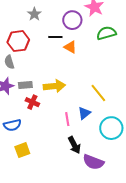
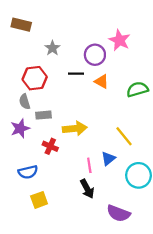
green semicircle: (106, 33) -> (137, 89), moved
orange triangle: (70, 47) -> (102, 82), moved
gray rectangle: (25, 85) -> (44, 115), moved
black arrow: (74, 145) -> (87, 189), moved

